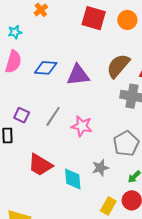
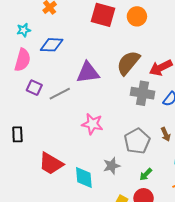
blue diamond: (46, 68) -> (52, 45), moved
purple square: (22, 115) -> (34, 88), moved
gray line: (53, 116) -> (60, 94), moved, turned 30

